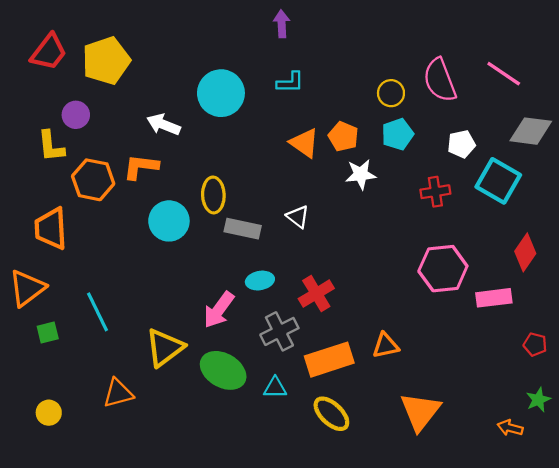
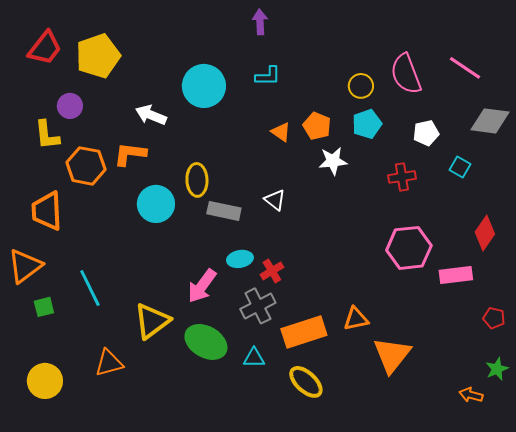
orange triangle: (304, 143) -> (281, 132), size x0.7
cyan square: (498, 181) -> (460, 167), size x0.5
red cross: (316, 294) -> (272, 271), moved, size x0.7
orange triangle: (420, 412) -> (392, 355), moved
yellow circle: (49, 413) -> (45, 381), size x1.5

